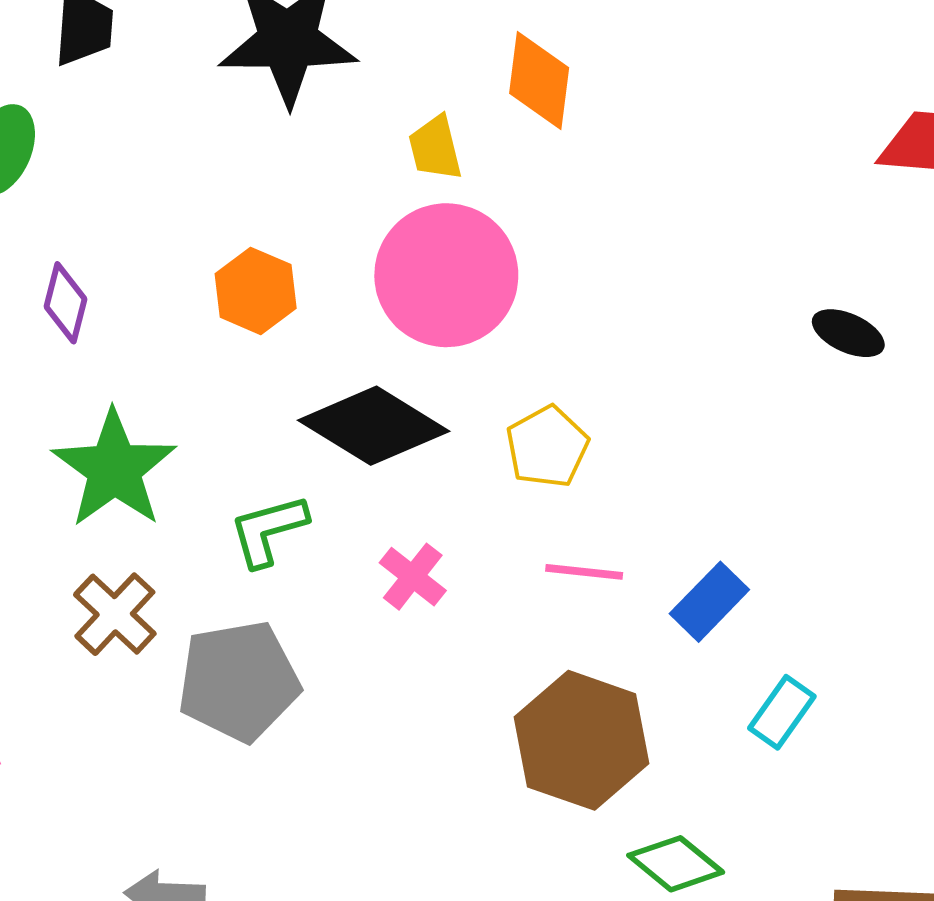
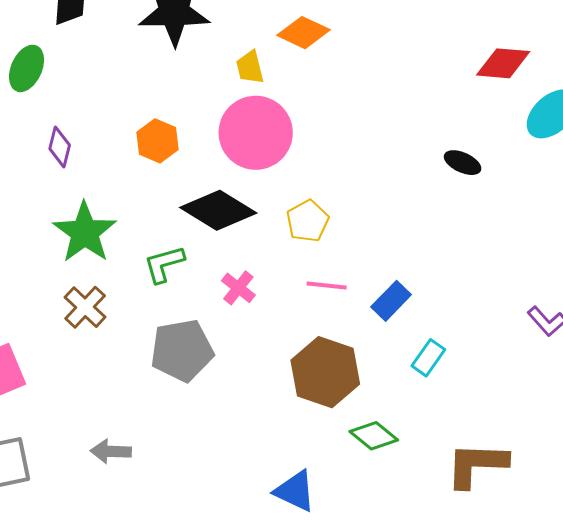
orange diamond: (539, 81) -> (303, 33), turned -72
gray pentagon: (239, 681) -> (182, 350), moved

